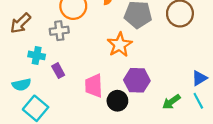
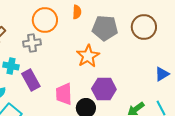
purple rectangle: (58, 71) -> (31, 80), size x1.5
blue triangle: (199, 78) -> (162, 74), moved

